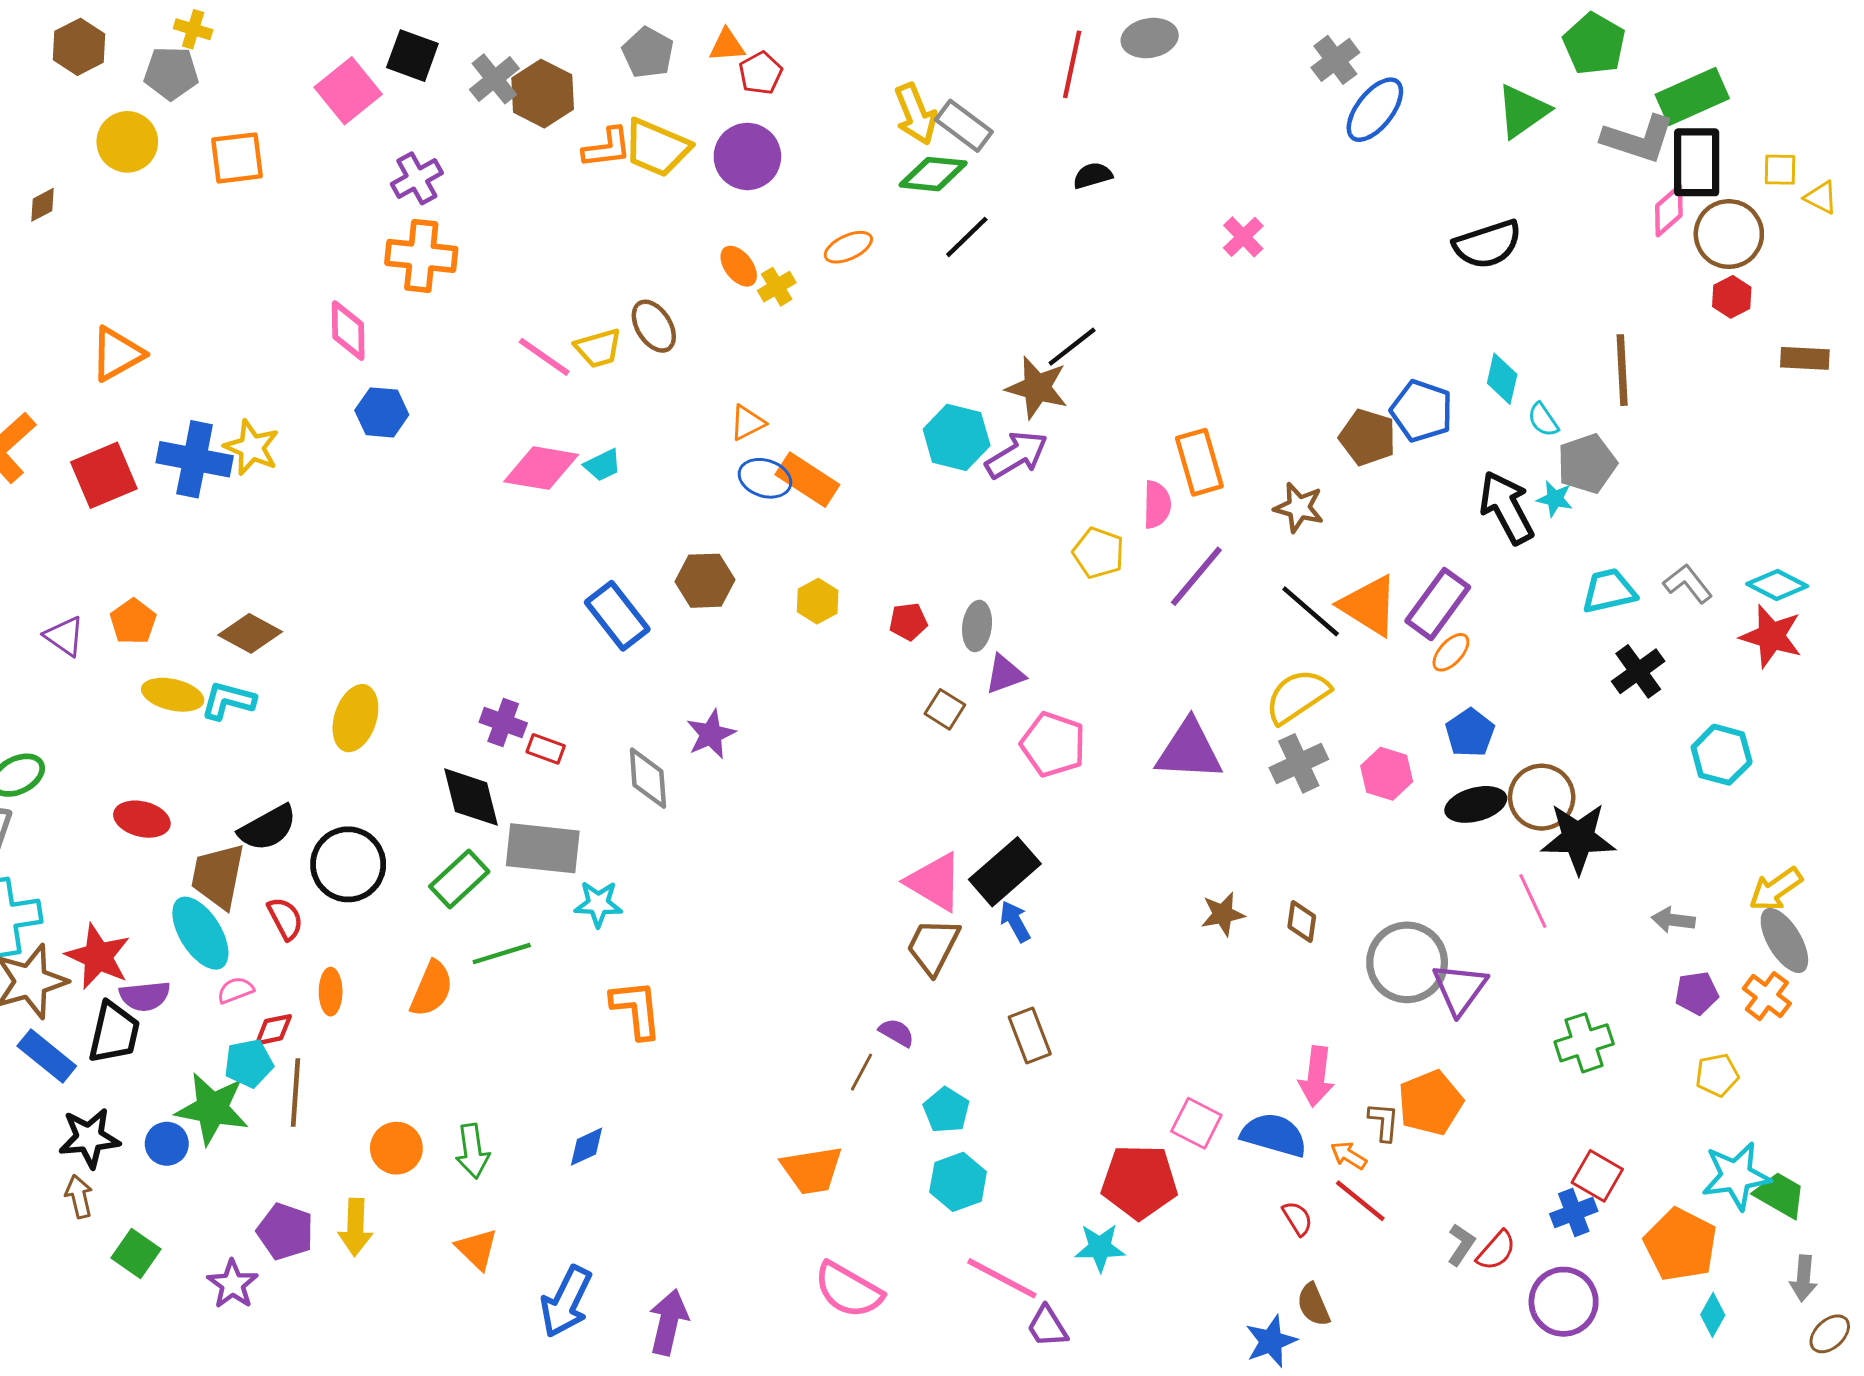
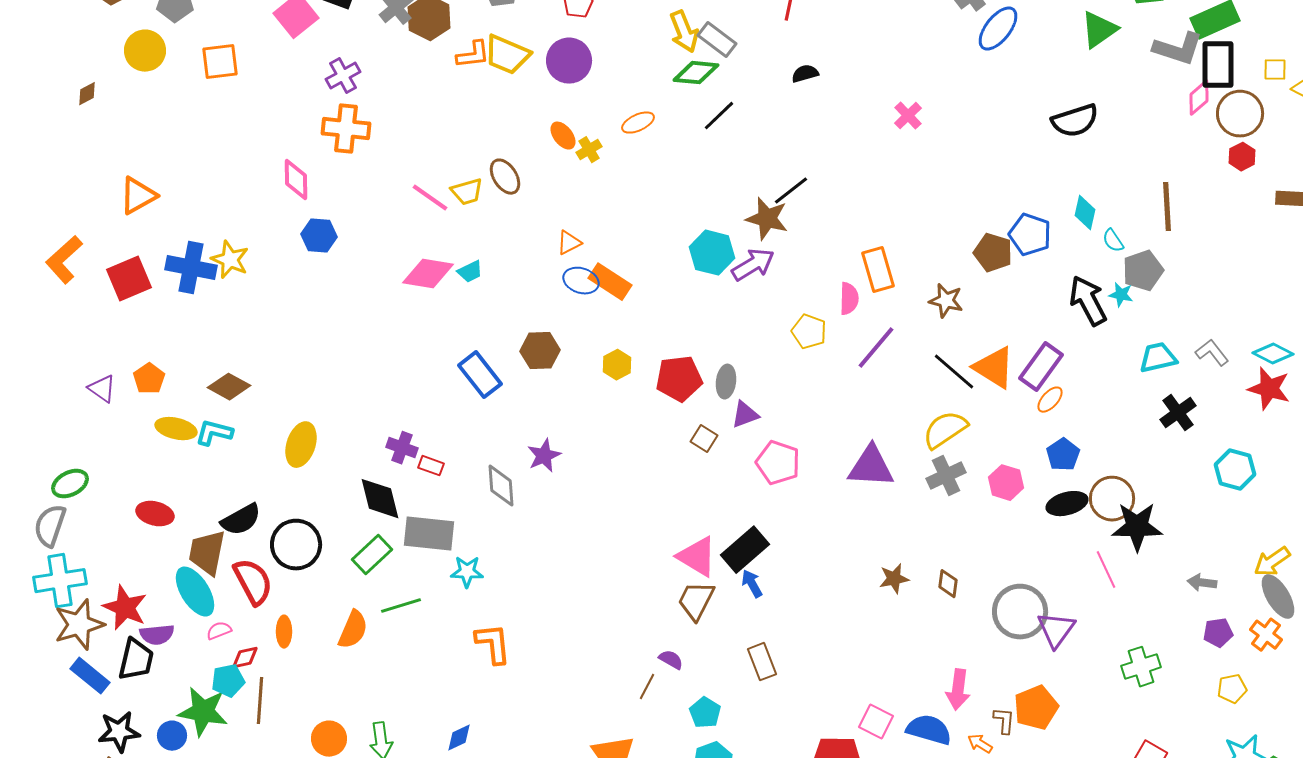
red pentagon: (908, 622) -> (679, 379), size x1.8
red semicircle: (285, 919) -> (253, 582), size x1.6

